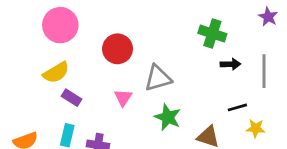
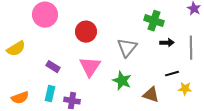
yellow semicircle: (56, 73) -> (16, 49), moved
gray triangle: (158, 78) -> (127, 48), moved, turned -35
pink triangle: (123, 98) -> (90, 67), size x1.6

